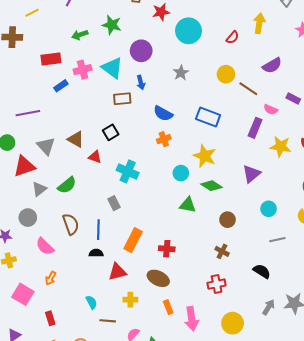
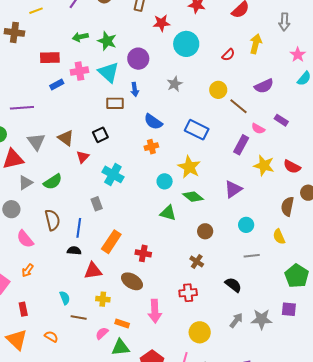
green star: (112, 25) -> (107, 41), moved
red triangle: (95, 157) -> (83, 157), turned 48
orange rectangle: (168, 307) -> (122, 323), moved, turned -56
pink arrow: (192, 319) -> (155, 311), moved

